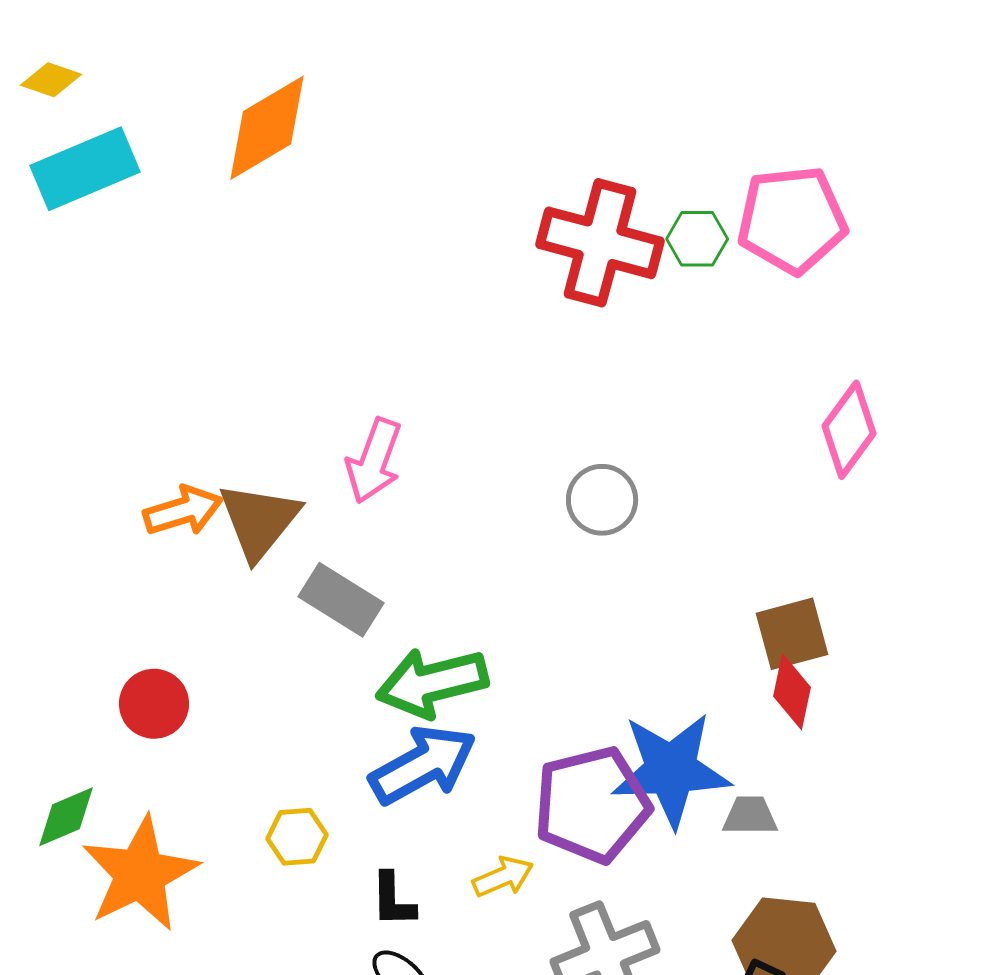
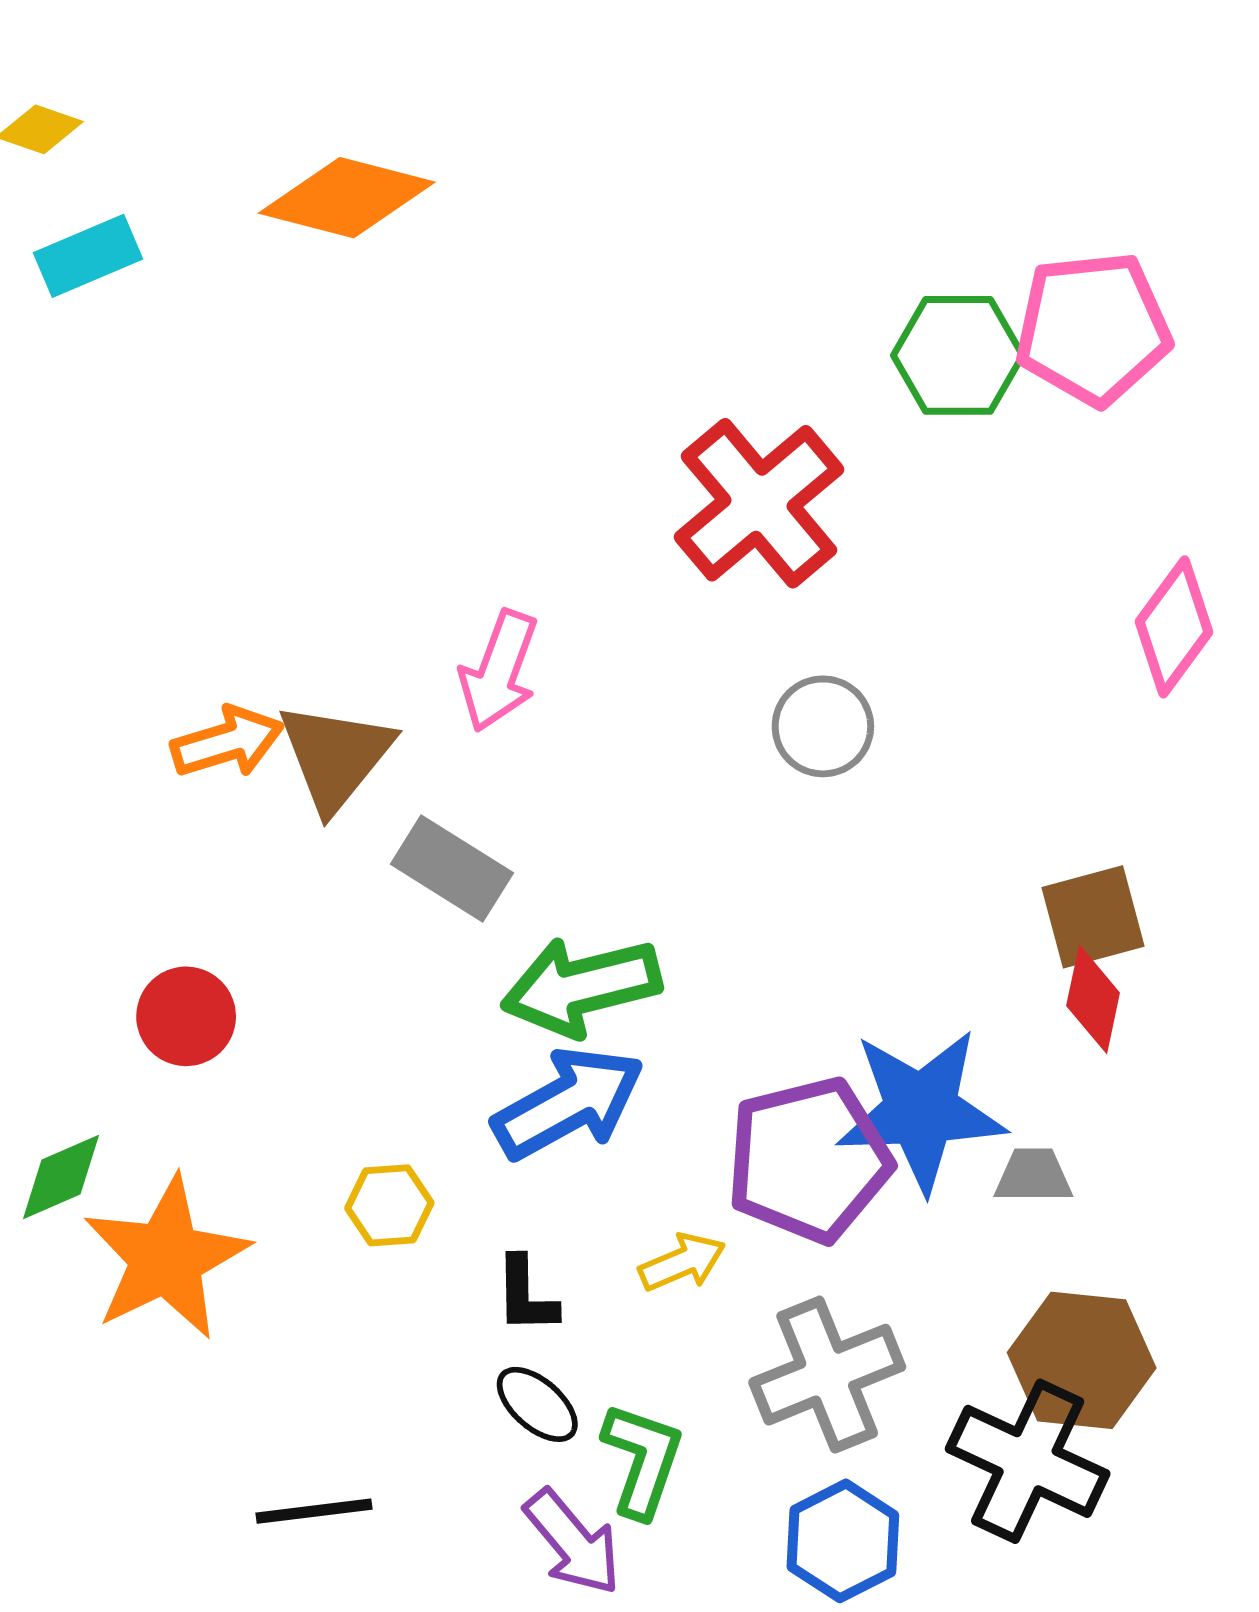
orange diamond: (267, 128) -> (347, 198), turned 45
cyan rectangle: (85, 169) -> (88, 256), size x0.7
green hexagon: (697, 239) -> (958, 355), size x1.5
red cross: (600, 243) -> (759, 503), moved, turned 35

